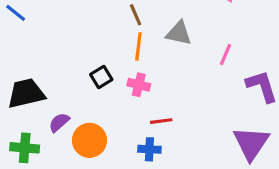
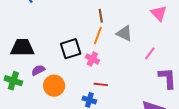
black square: (101, 77) -> (71, 49), size x1.5

